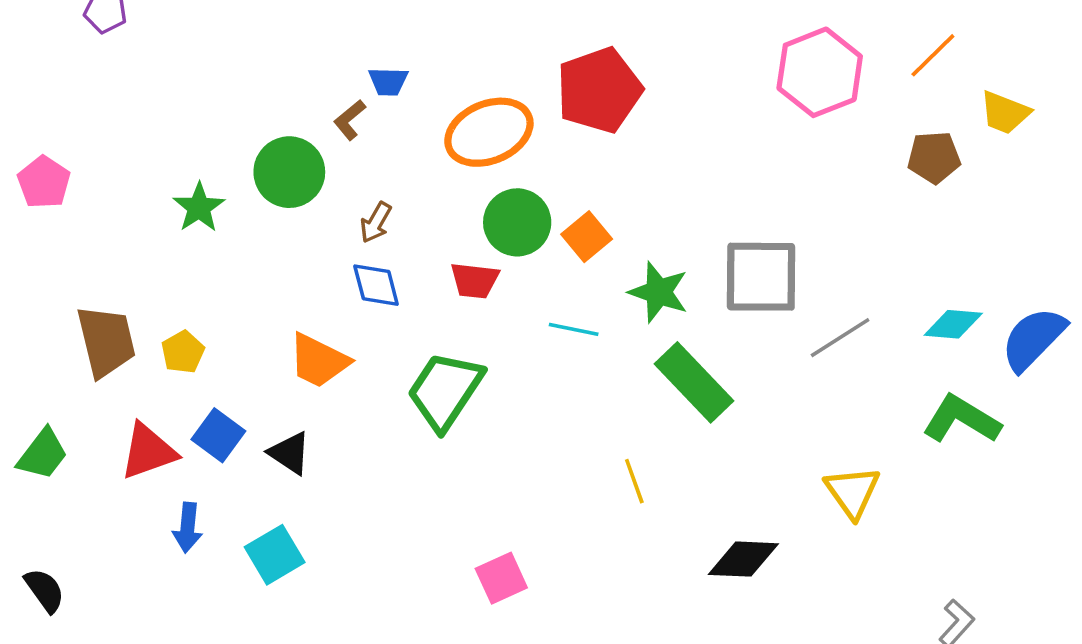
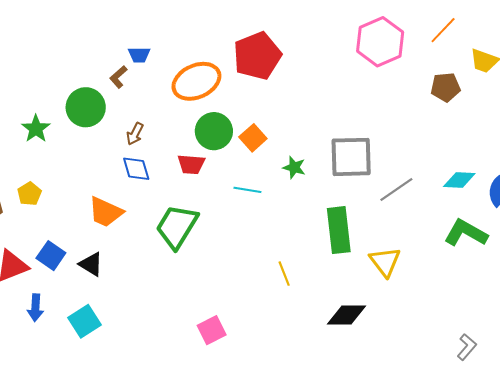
green star: (659, 292) -> (294, 167), size x0.7
yellow pentagon: (183, 352) -> (29, 194), moved
green rectangle: (694, 382) -> (339, 230), moved, turned 39
yellow triangle: (852, 492) -> (385, 262), moved

